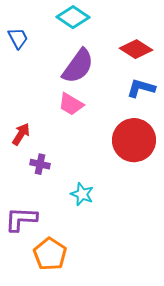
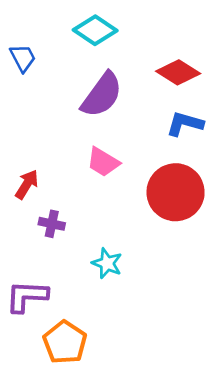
pink trapezoid: (71, 104) -> (103, 162), moved

